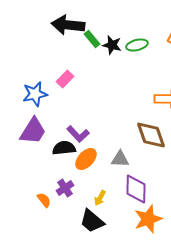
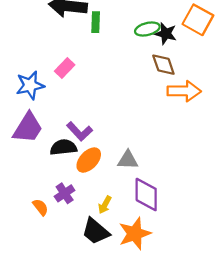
green rectangle: (92, 39) -> (96, 22), turned 42
black star: (112, 45) -> (166, 34), moved
brown diamond: (151, 135) -> (163, 65), moved, size x0.7
orange star: (148, 219) -> (135, 234), moved

